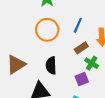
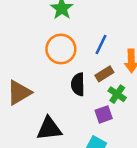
black semicircle: (51, 65) -> (78, 84), moved

